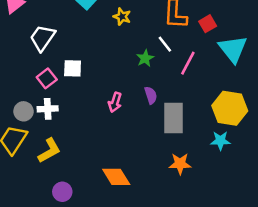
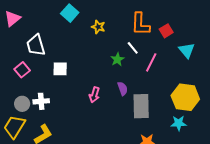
white trapezoid: (43, 38) -> (36, 45), turned -50
cyan triangle: (233, 49) -> (187, 50), size x0.7
pink square: (47, 78) -> (22, 70), moved

